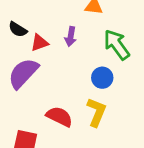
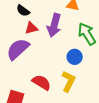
black semicircle: (18, 29) -> (23, 11), moved
purple arrow: (71, 36) -> (54, 25), size x1.6

